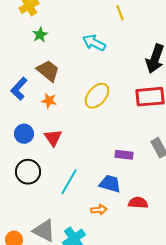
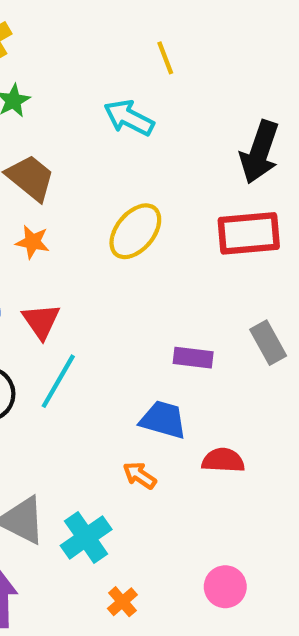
yellow line: (120, 13) -> (165, 58), moved
cyan line: (69, 182) -> (58, 381), moved
orange arrow: (99, 210) -> (140, 475), turned -140

